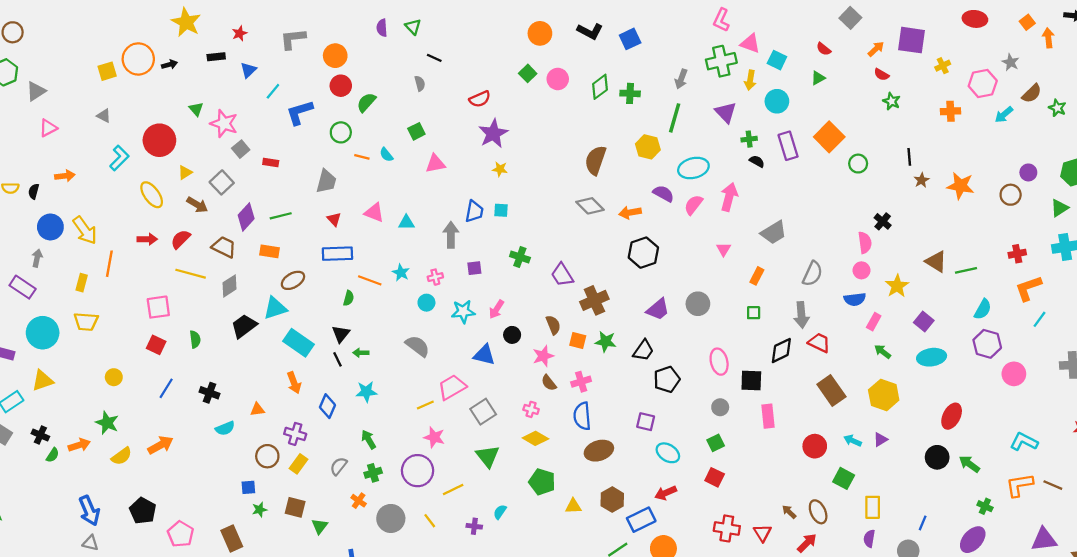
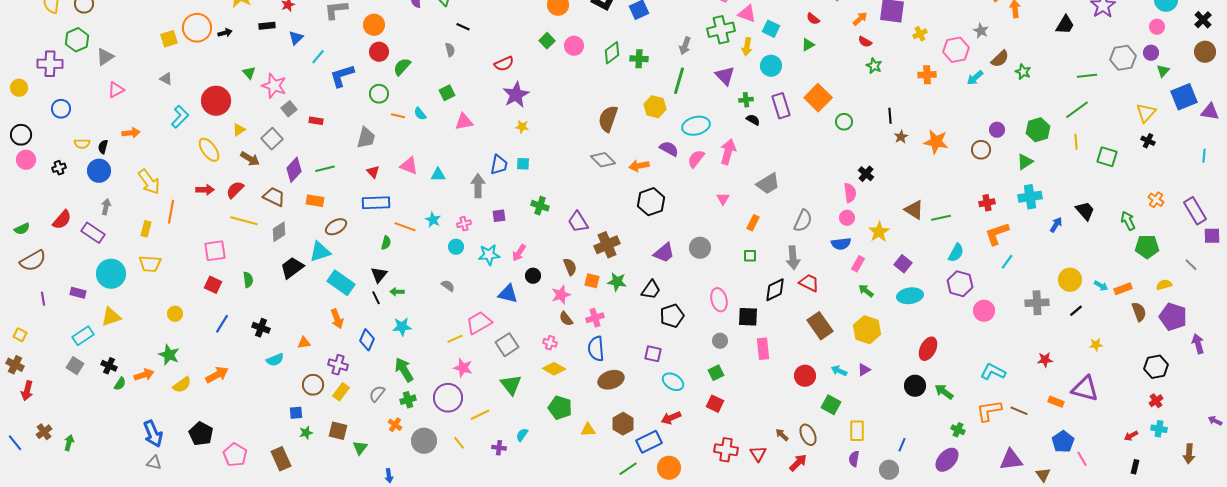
blue circle: (50, 227) -> (99, 171), moved
gray semicircle: (418, 346) -> (448, 286), size x0.6
green arrow: (369, 439) -> (404, 370), size x1.4

